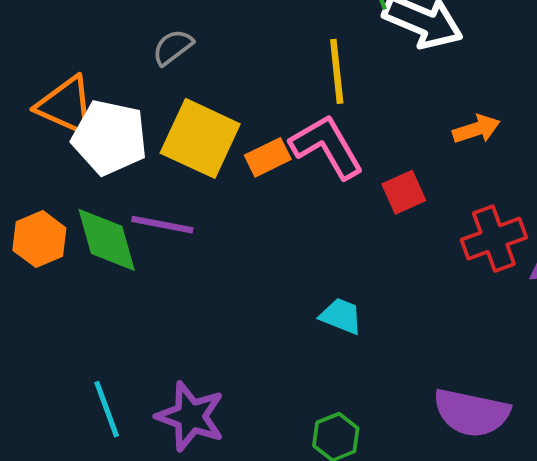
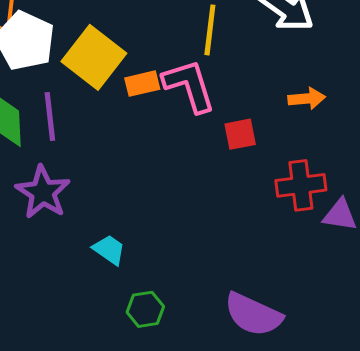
purple line: (162, 225) -> (50, 117), turned 60
cyan trapezoid: (341, 316) -> (109, 250), moved
purple star: (190, 416) -> (43, 192), moved

